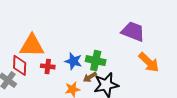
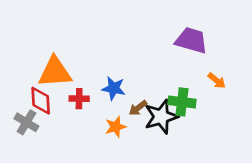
green cross: (96, 61) -> (182, 102), moved
orange arrow: (149, 62) -> (217, 81), size x0.6

